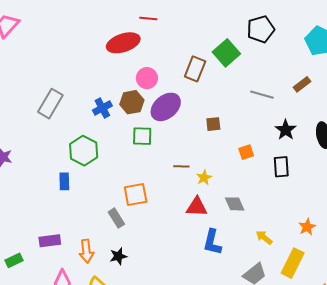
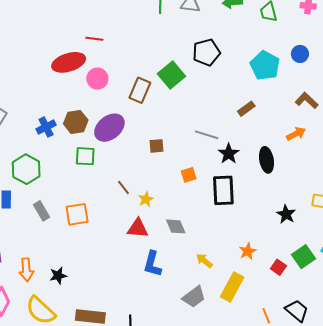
pink circle: (147, 78) -> (97, 79), moved
gray line: (262, 95) -> (207, 135), moved
brown line: (181, 166) -> (124, 187), turned 49
black rectangle: (281, 167) -> (223, 190), size x1.4
gray rectangle: (116, 218) -> (41, 211), moved

